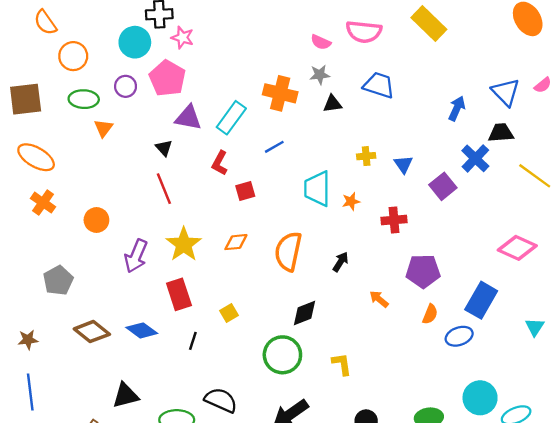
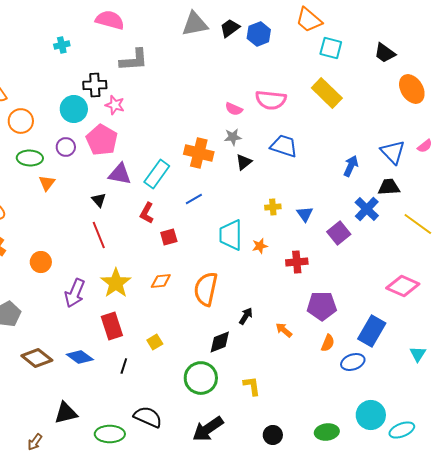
black triangle: (332, 104) -> (244, 162), turned -30
black arrow: (341, 262) -> (246, 316), moved

